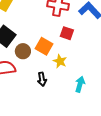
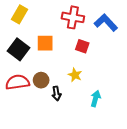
orange square: (44, 46) -> (45, 43), moved, turned -30
brown circle: (23, 51) -> (41, 80), moved

